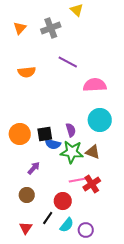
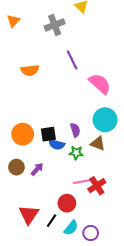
orange triangle: (20, 28) -> (13, 21), moved
purple line: (68, 62) -> (72, 60), turned 36
pink semicircle: (95, 85) -> (100, 84), turned 45
green star: (72, 152) -> (76, 153), size x0.6
brown triangle: (93, 152) -> (98, 143), moved
brown circle: (27, 195) -> (16, 167), moved
red triangle: (26, 228) -> (29, 214), moved, size x1.5

